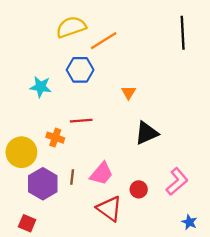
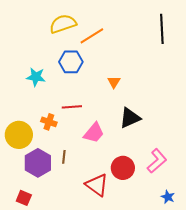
pink trapezoid: (101, 174) -> (94, 133), moved
red circle: (139, 189) -> (123, 168), size x1.5

